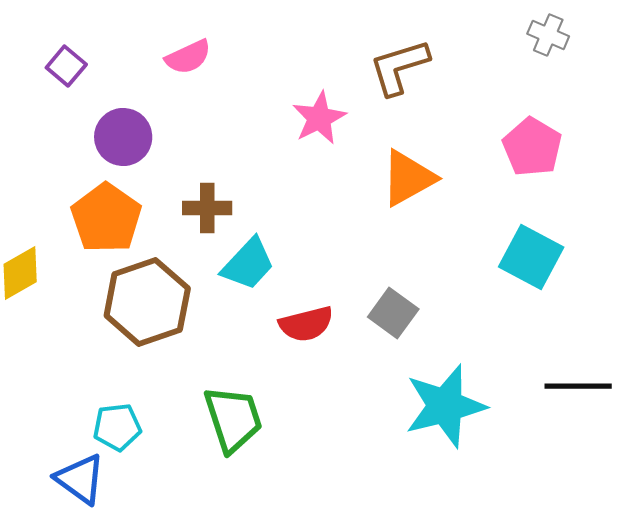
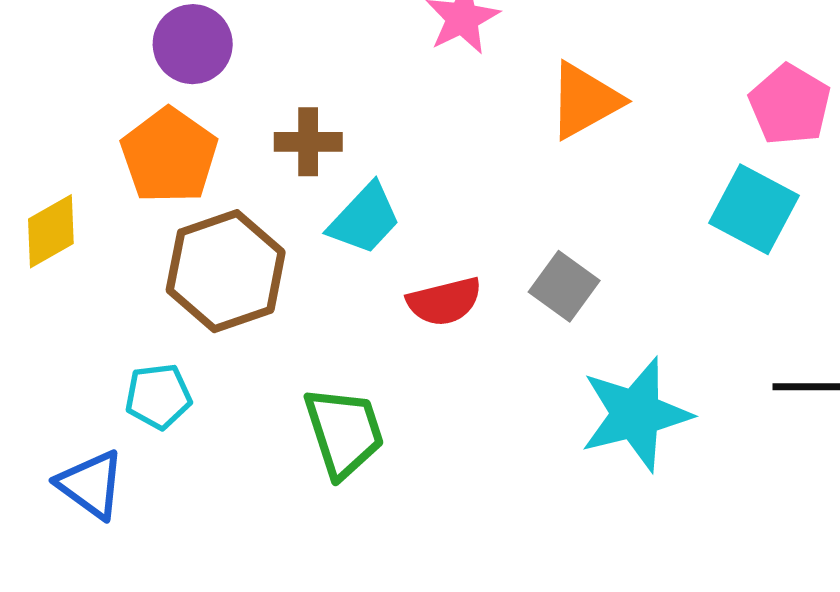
pink pentagon: (532, 147) -> (790, 105), moved
cyan pentagon: (117, 427) -> (158, 396), moved
blue triangle: (80, 479) -> (91, 484), moved

